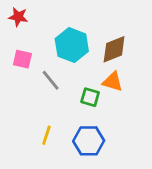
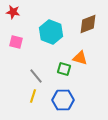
brown diamond: (114, 49) -> (88, 24), moved
gray line: (51, 80) -> (36, 76), moved

